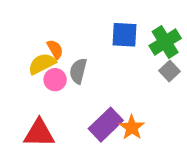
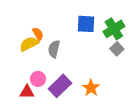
pink circle: (55, 80) -> (38, 79), moved
purple rectangle: (106, 125) -> (60, 86), moved
red triangle: (39, 133) -> (27, 92), size x0.7

